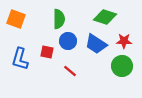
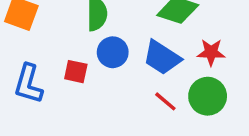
red line: (70, 71) -> (165, 101), moved

